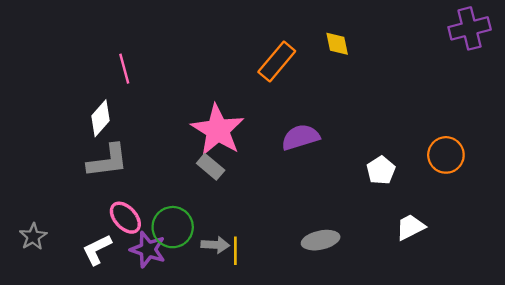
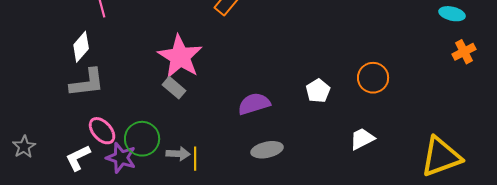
purple semicircle: (300, 137) -> (254, 104), moved
white trapezoid: (410, 227) -> (362, 139), moved

